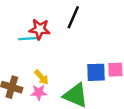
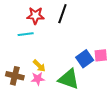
red star: (40, 29) -> (35, 16), moved
blue square: (96, 72) -> (85, 59), turned -30

